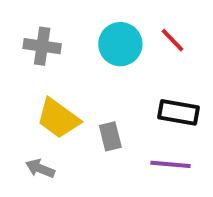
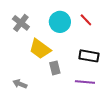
gray cross: (42, 46) -> (21, 23), turned 30
yellow trapezoid: (58, 118) -> (40, 49), moved

